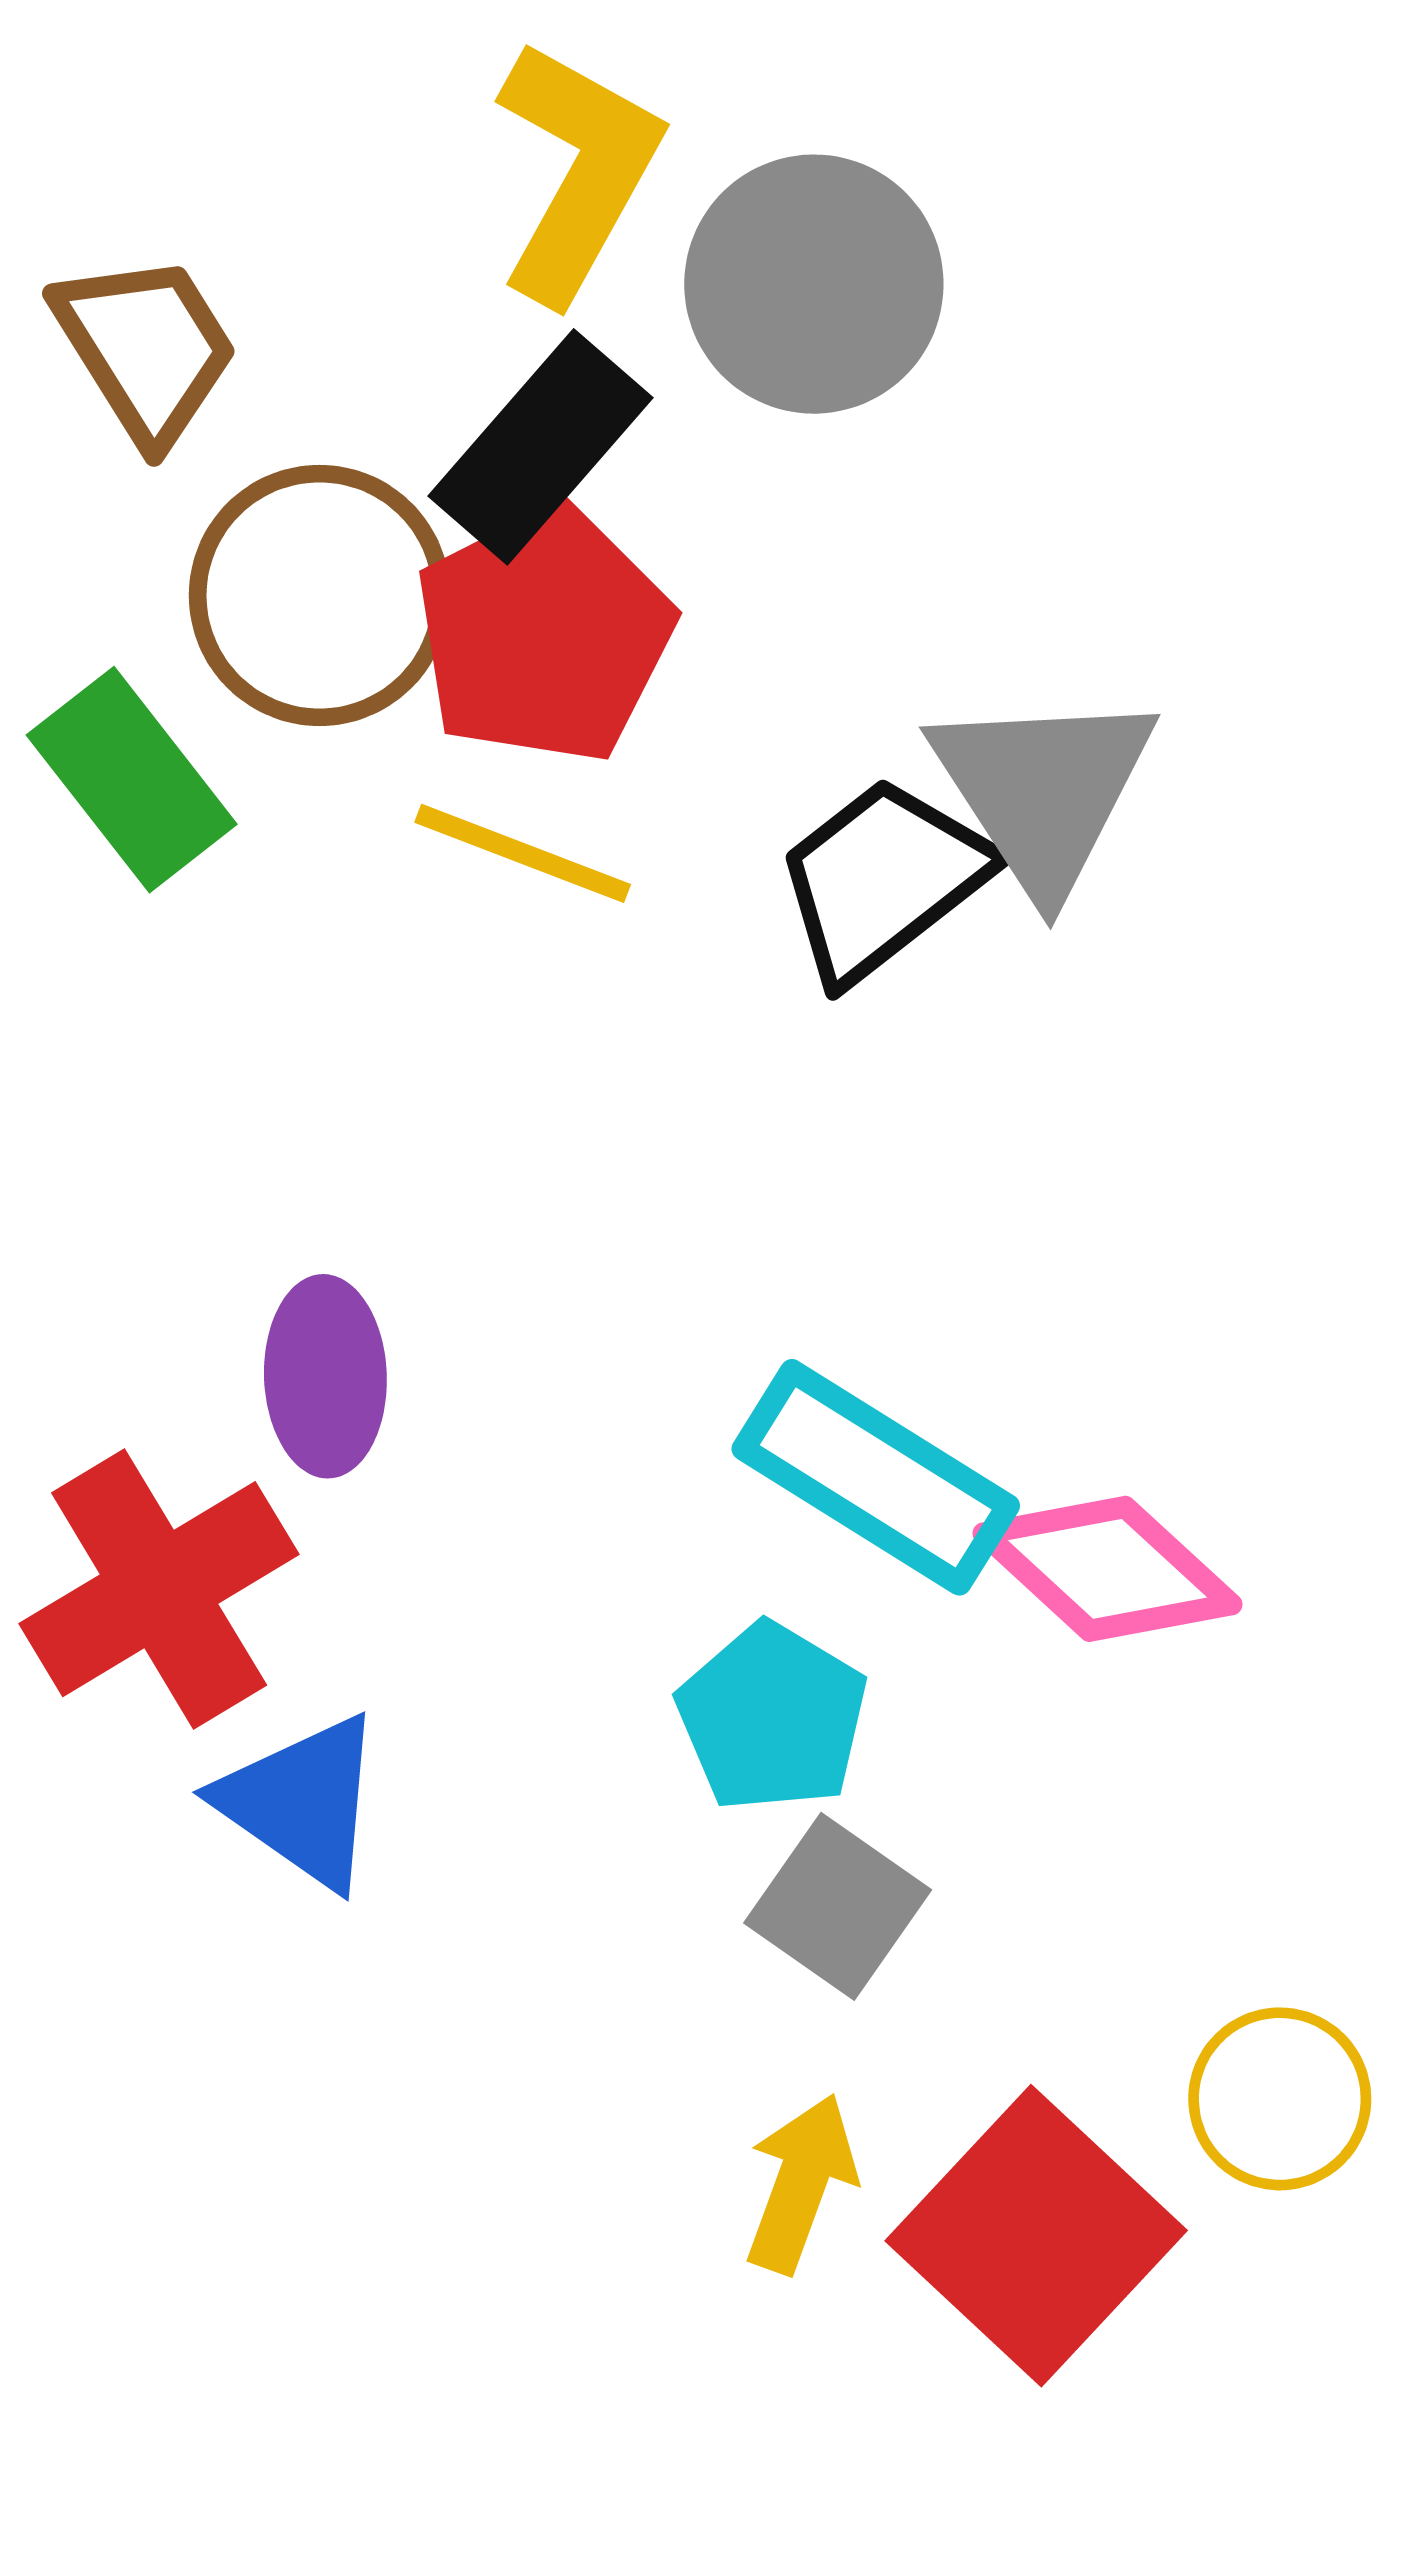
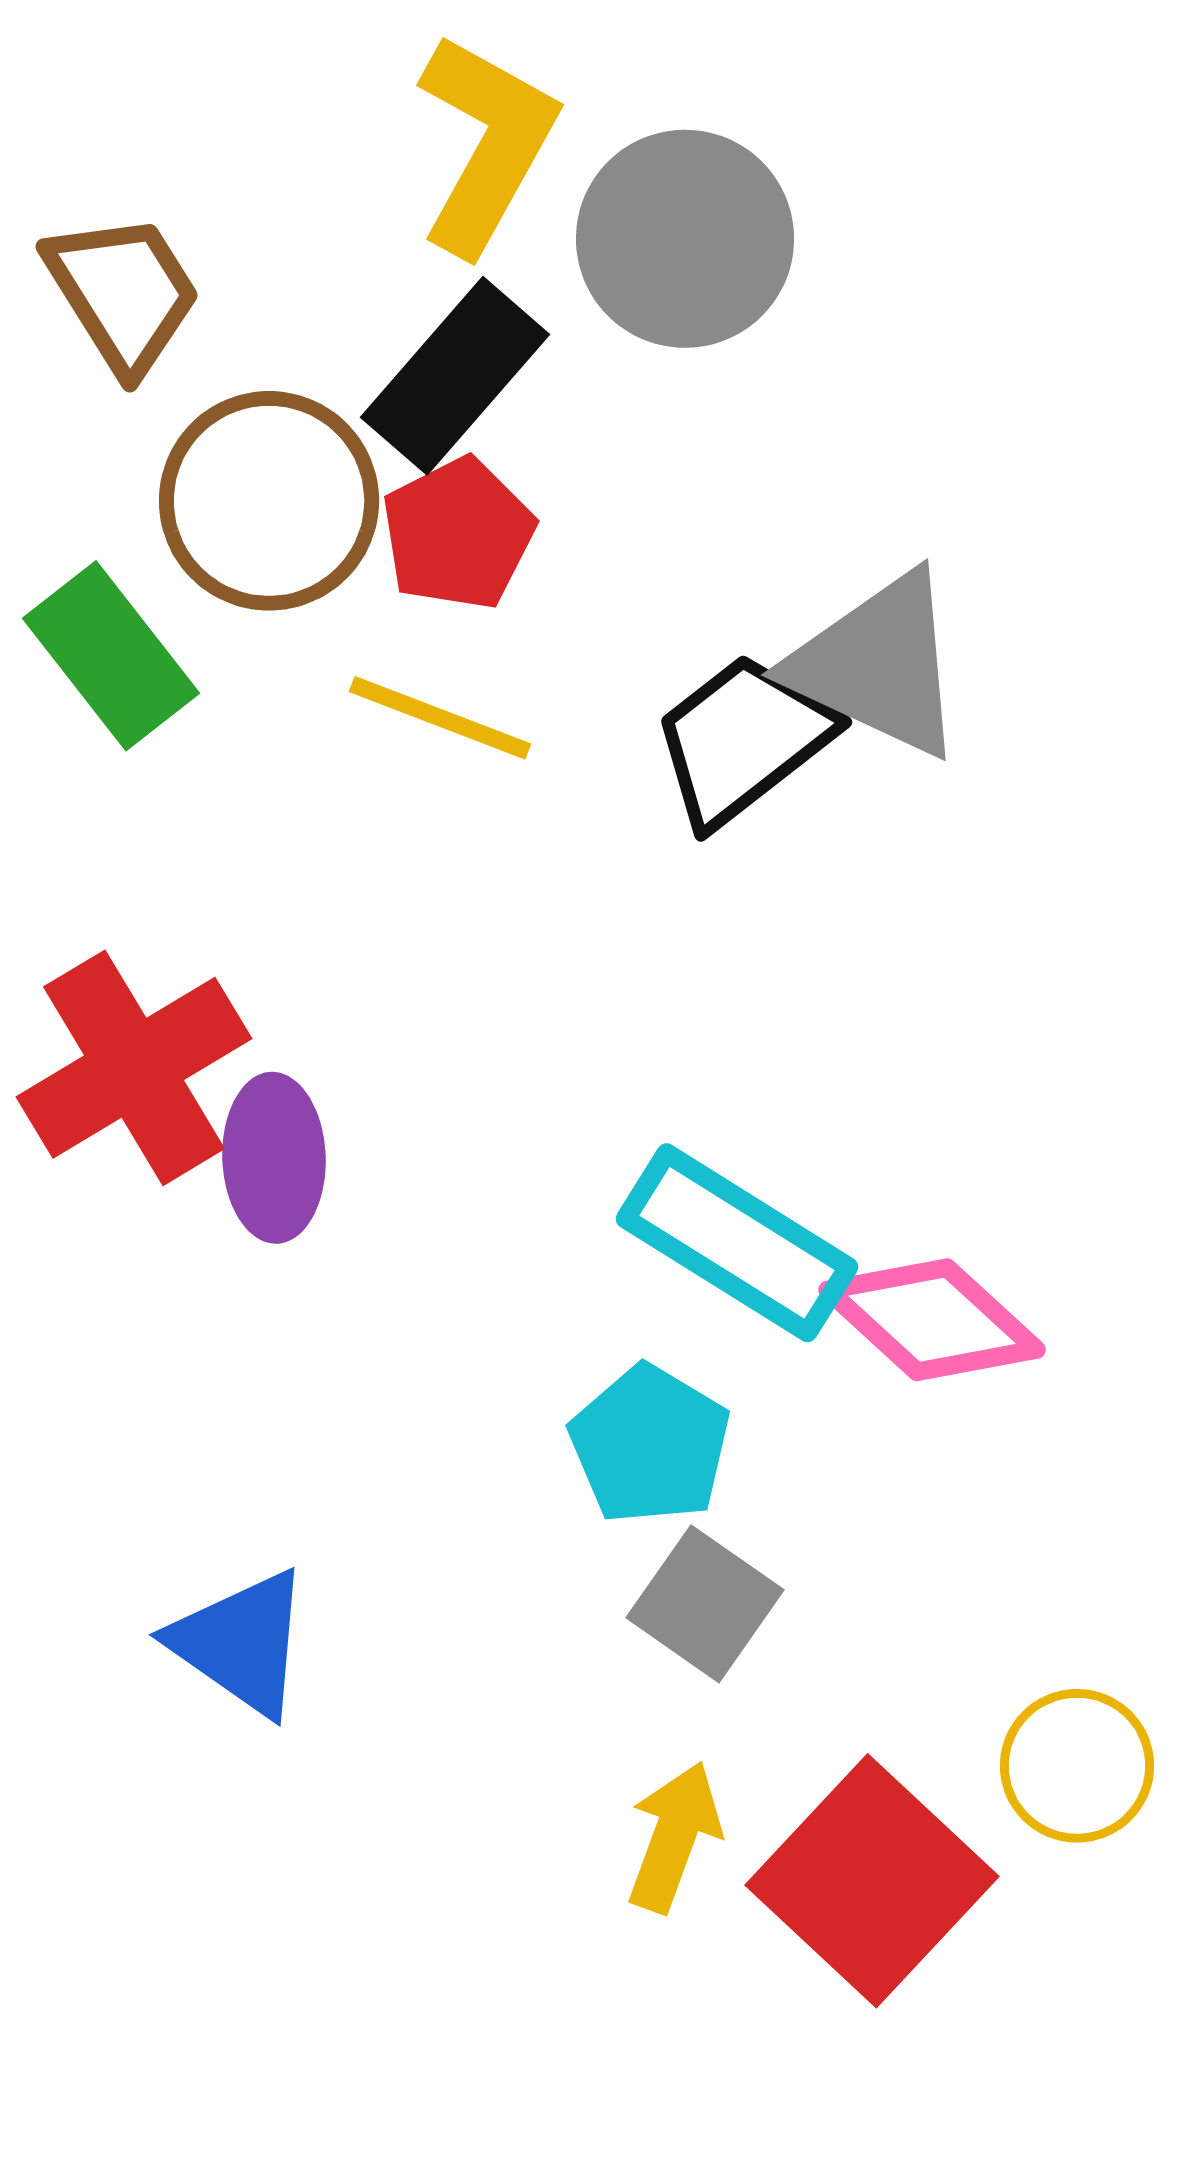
red pentagon: (544, 635) -> (458, 534), size x0.7
gray triangle: (1043, 790) -> (878, 665), turned -32
red cross: (159, 1589) -> (134, 1068), moved
blue triangle: (302, 1802) -> (241, 1643), moved

